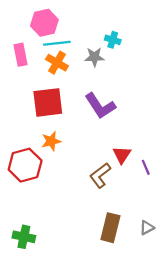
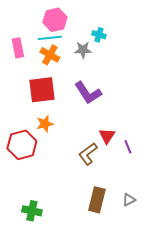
pink hexagon: (44, 23) -> (55, 20), moved
green cross: (24, 237) -> (32, 211), moved

